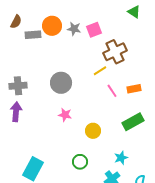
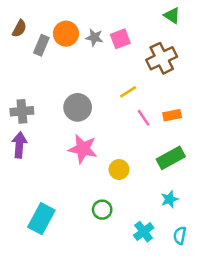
gray rectangle: (33, 35) -> (41, 45), turned -63
brown cross: (115, 52) -> (162, 58), moved
pink star: (65, 115) -> (83, 149), size x1.6
cyan star: (121, 158) -> (169, 199), moved

